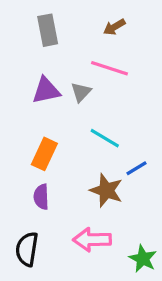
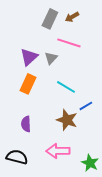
gray rectangle: (48, 30) -> (50, 19), moved, turned 36
purple triangle: (46, 90) -> (29, 57), turned -30
orange rectangle: (44, 154) -> (28, 84), moved
black semicircle: (27, 249) -> (17, 157), turned 95

